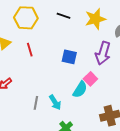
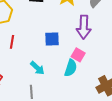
red line: (30, 50) -> (12, 42), turned 40
cyan arrow: (55, 102) -> (37, 68), moved

